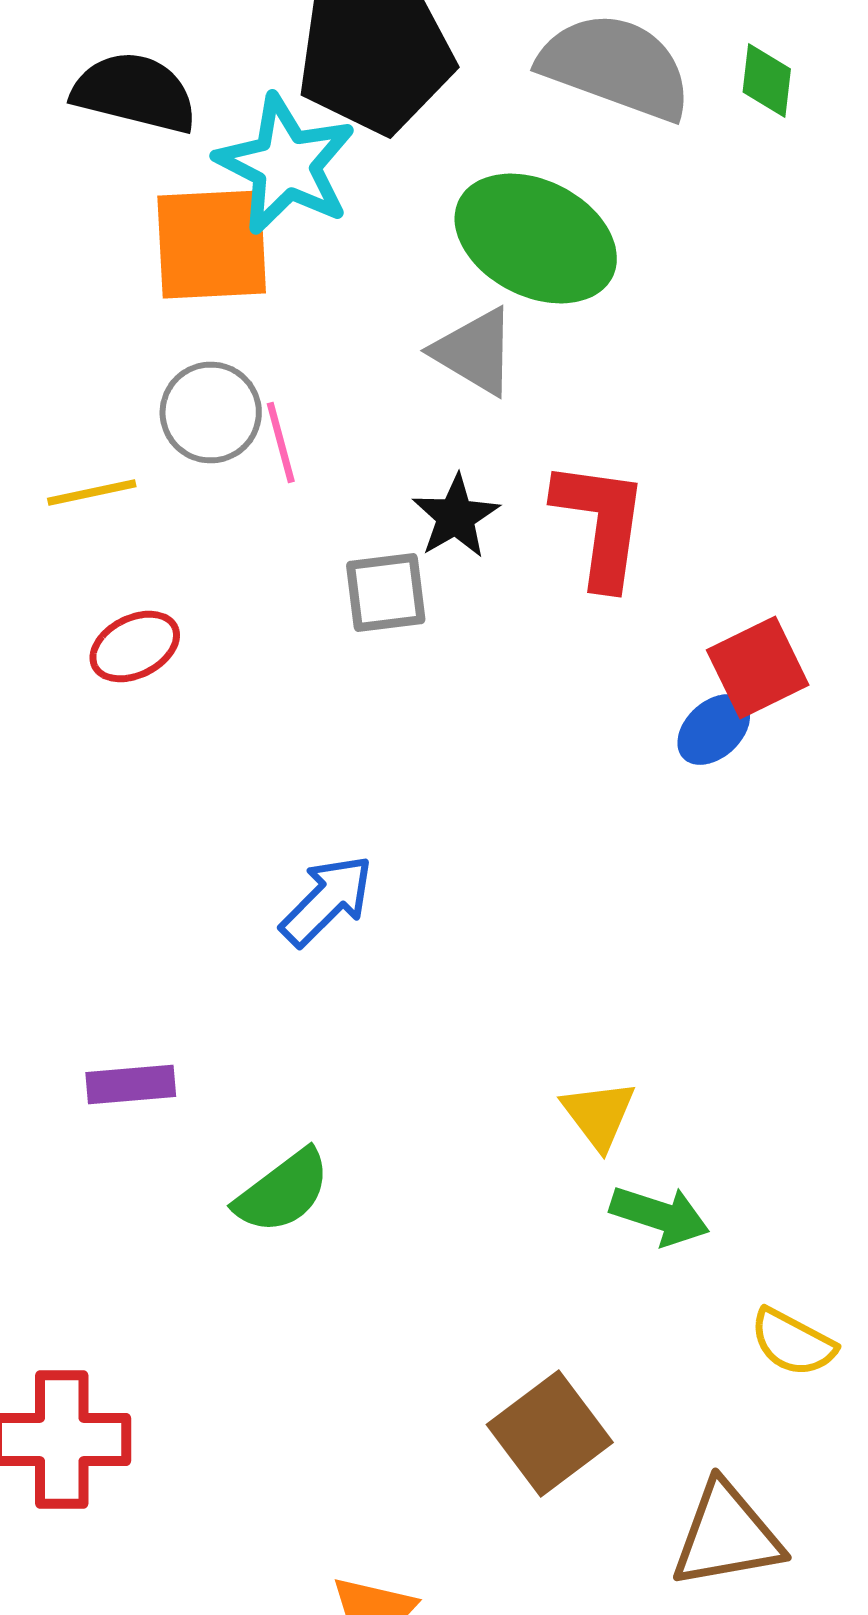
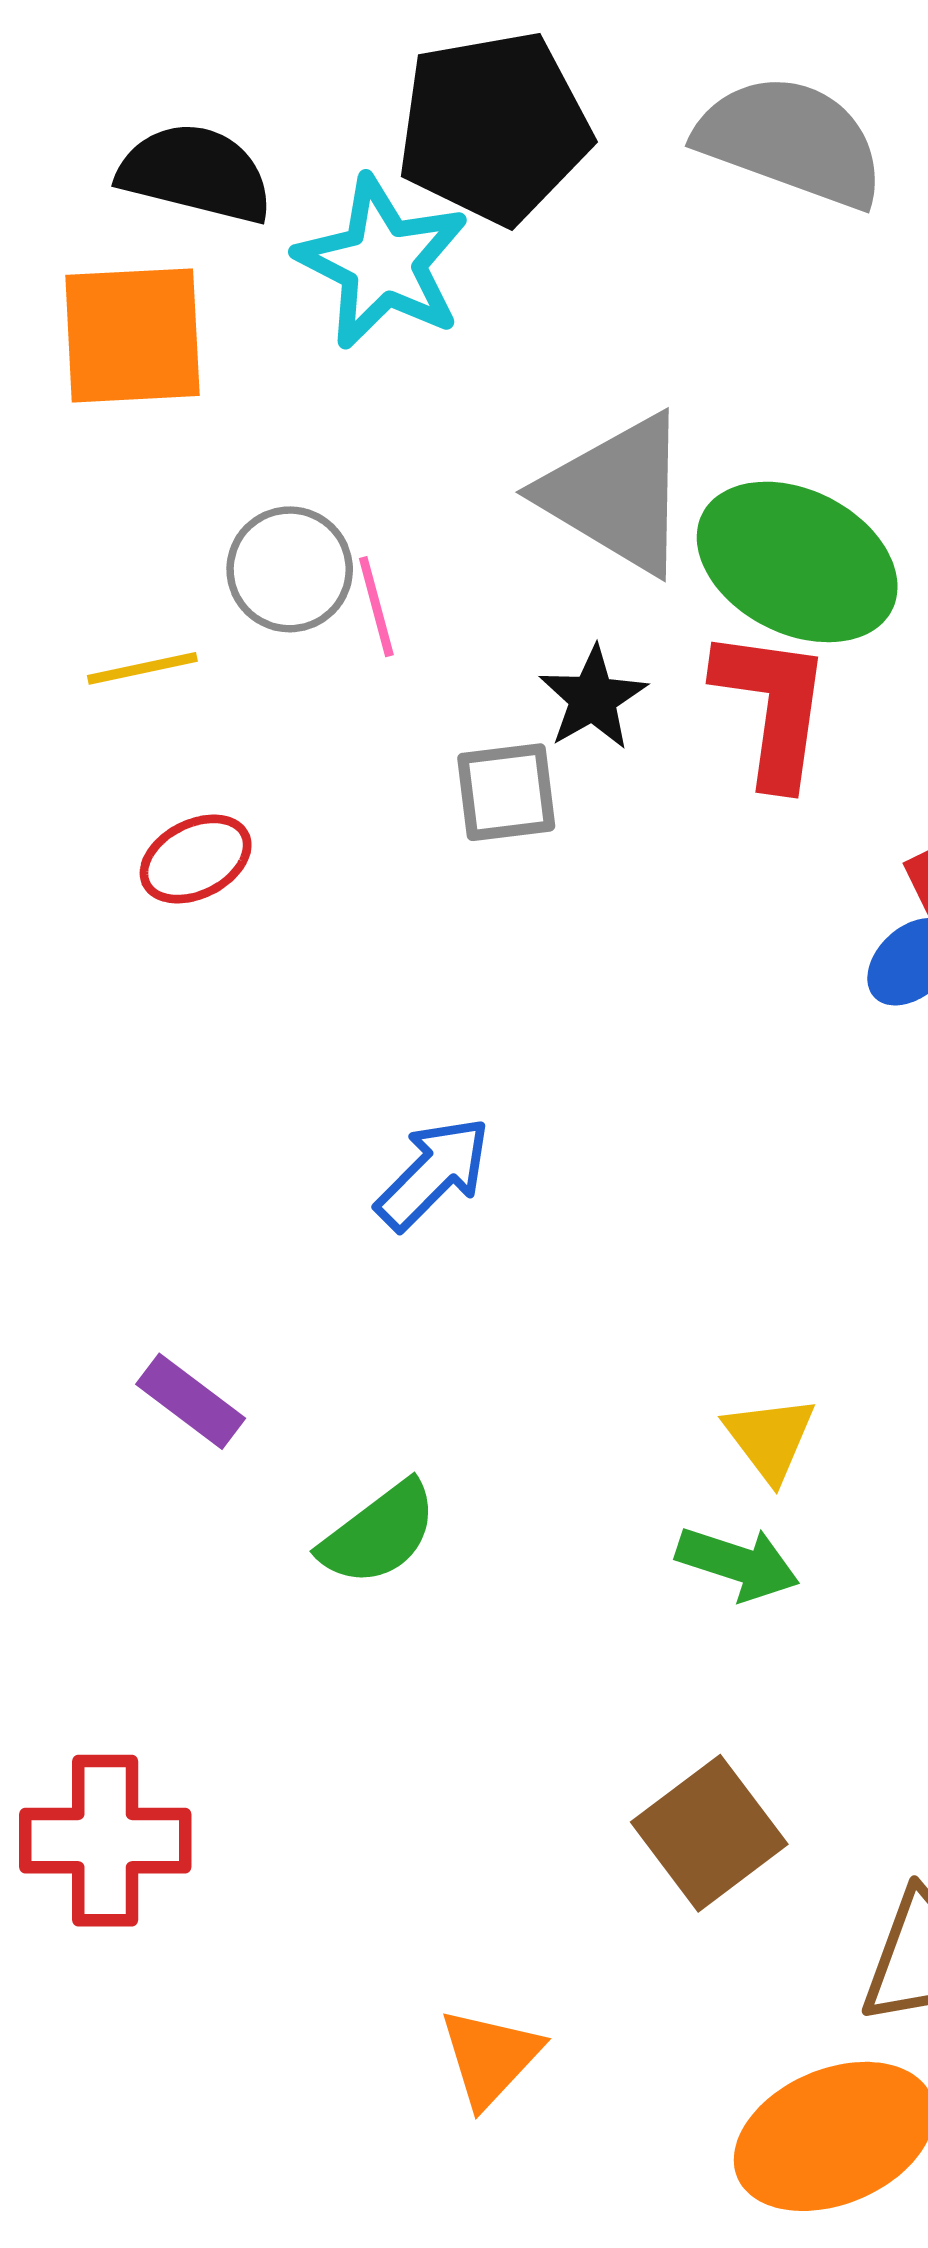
green ellipse: (536, 238) -> (797, 562), moved
orange square: (212, 244) -> (132, 335), moved
gray triangle: (475, 352) -> (616, 494), size x1.5
purple rectangle: (131, 1084) -> (191, 1401), turned 42
green arrow: (660, 1216) -> (738, 1563), moved

